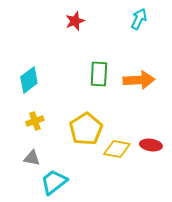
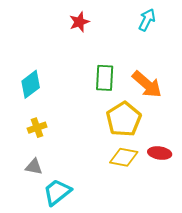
orange arrow: (139, 80) -> (147, 84), turned 44
yellow pentagon: (86, 129) -> (124, 119), moved

